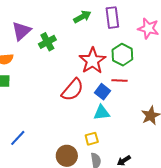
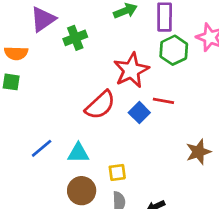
green hexagon: (122, 55) -> (174, 50), moved
cyan triangle: (102, 113) -> (78, 153), moved
blue line: (18, 138) -> (42, 148), moved

